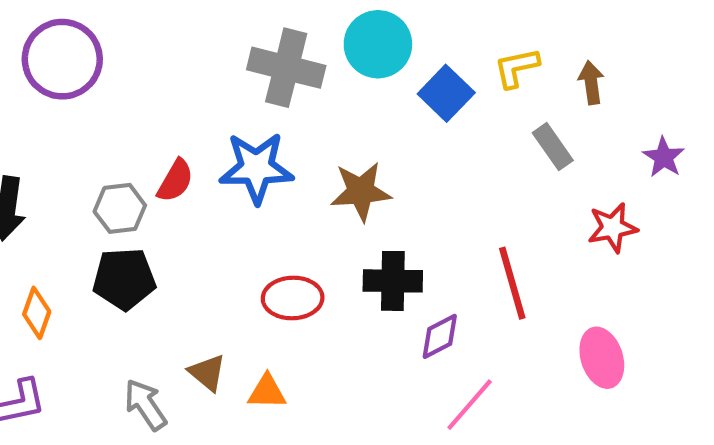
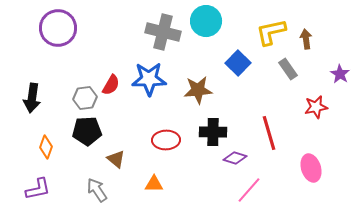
yellow L-shape: (517, 68) -> (271, 32), size x1.4
blue square: (446, 93) -> (238, 63), moved
purple diamond: (440, 336) -> (235, 158), turned 45
brown triangle: (207, 373) -> (116, 159), moved

